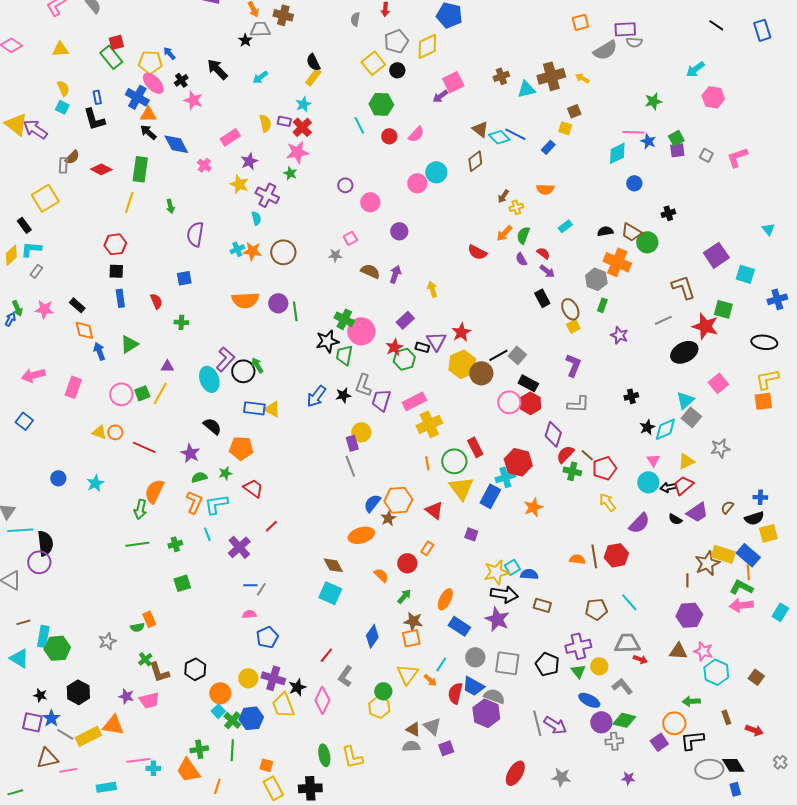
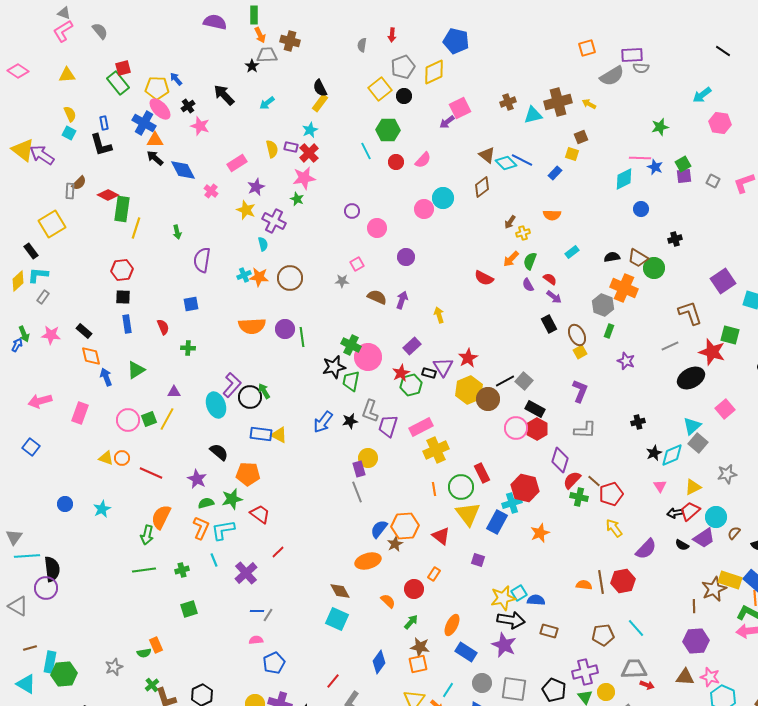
green rectangle: (140, 169) -> (122, 209), moved
green star: (225, 473) -> (232, 499), size x1.5
cyan circle: (648, 482) -> (716, 517), moved

